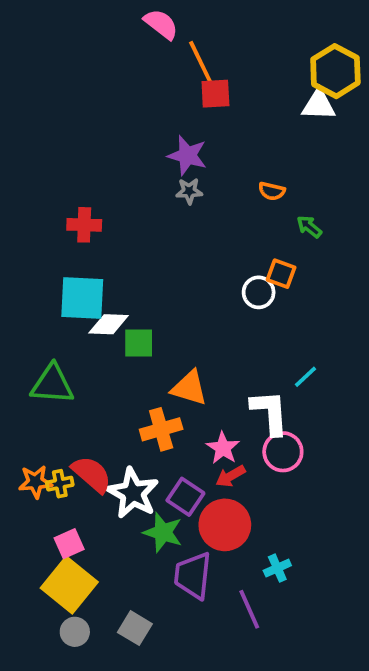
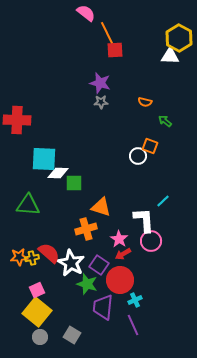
red cross: (84, 225) -> (17, 120), moved, size x1.5
cyan cross: (277, 568) -> (135, 300), moved

